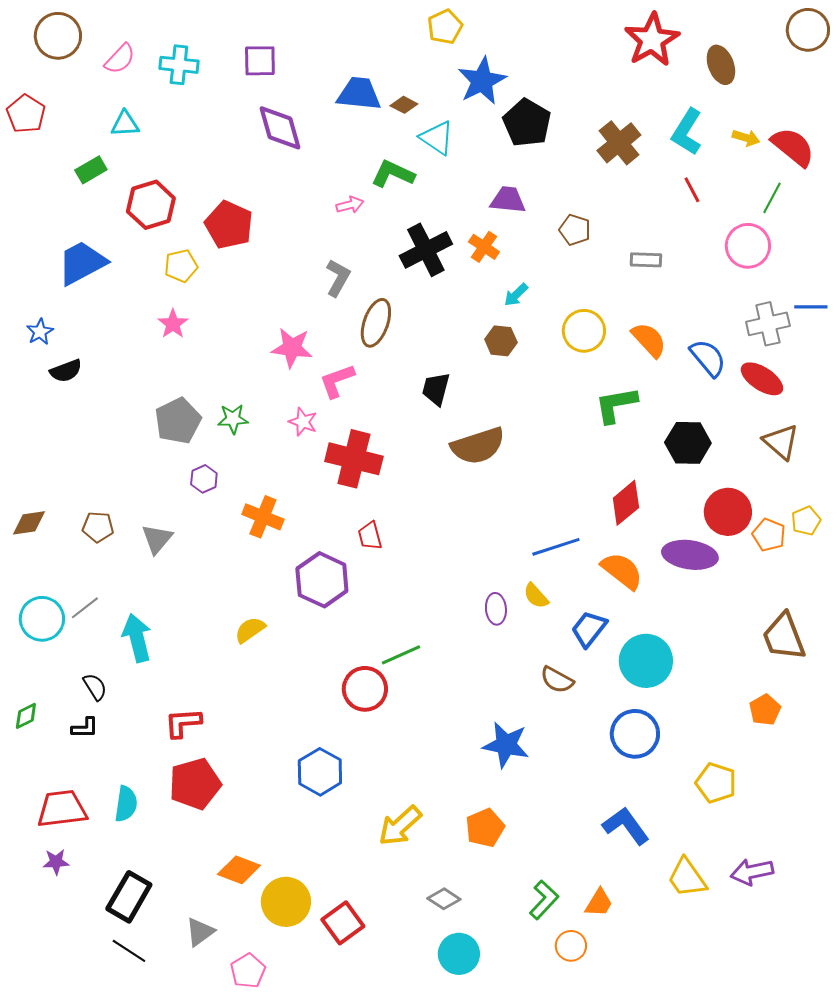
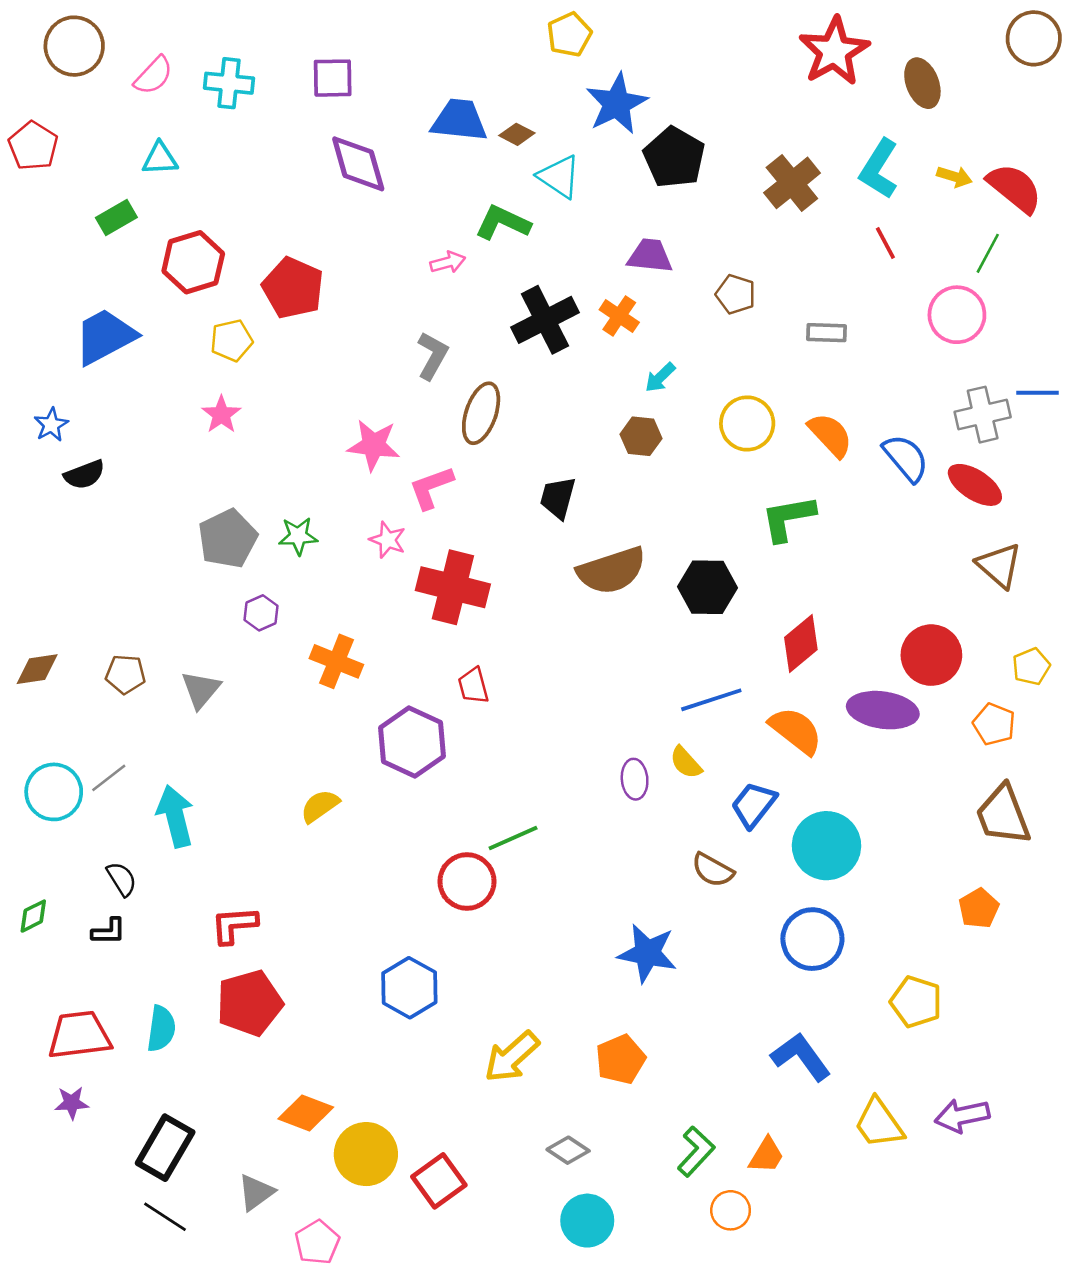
black hexagon: (688, 443) -> (708, 587), moved
orange pentagon: (769, 535) -> (994, 724), moved

